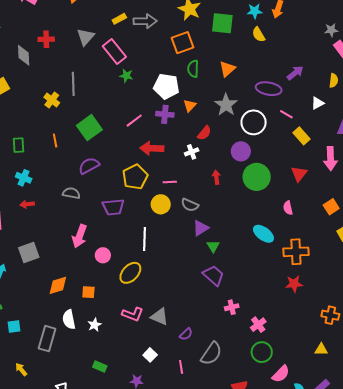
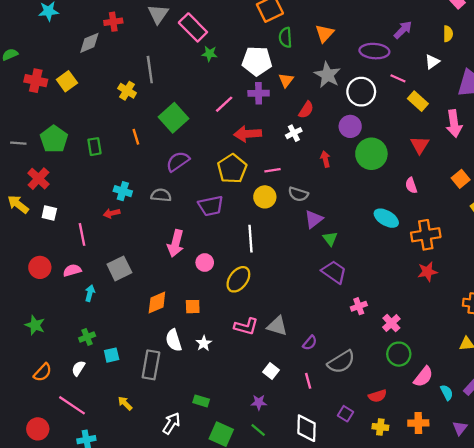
gray diamond: (24, 55) -> (89, 43), turned 75
cyan cross: (24, 178) -> (123, 191), moved
gray semicircle: (211, 354) -> (341, 362), turned 30
green rectangle: (100, 366) -> (201, 401), moved

